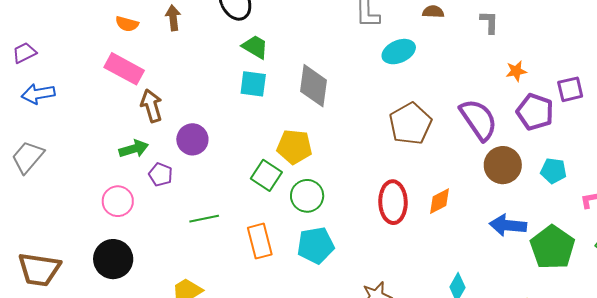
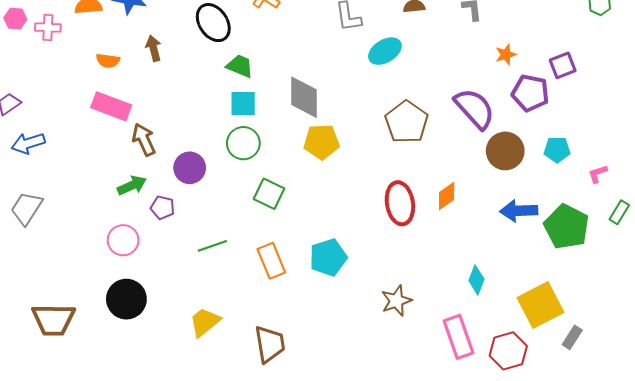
yellow pentagon: (294, 147) -> (321, 142), moved
green circle: (307, 196) -> (243, 143), moved

